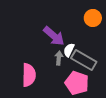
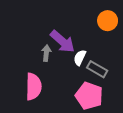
gray arrow: (59, 58) -> (46, 53), moved
gray rectangle: (84, 60) -> (97, 69), size x0.7

